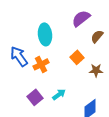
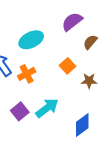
cyan ellipse: (45, 34) -> (31, 40), turned 70
cyan arrow: (59, 94) -> (47, 108), size x1.5

